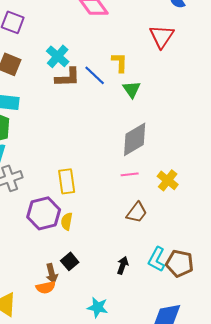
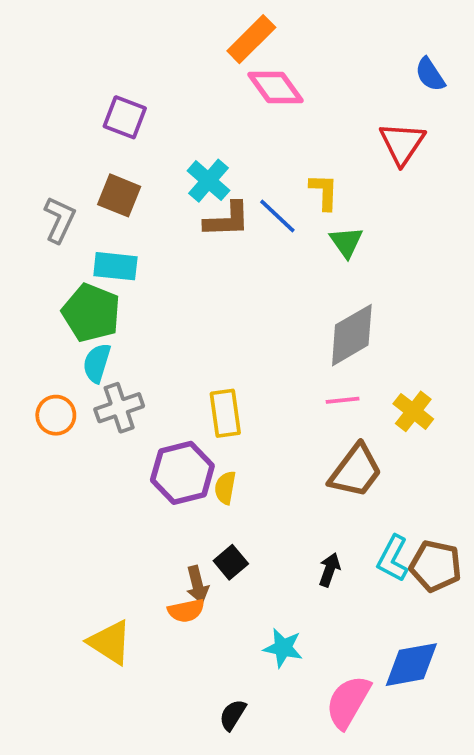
brown trapezoid: (137, 212) -> (356, 471), size x1.4

